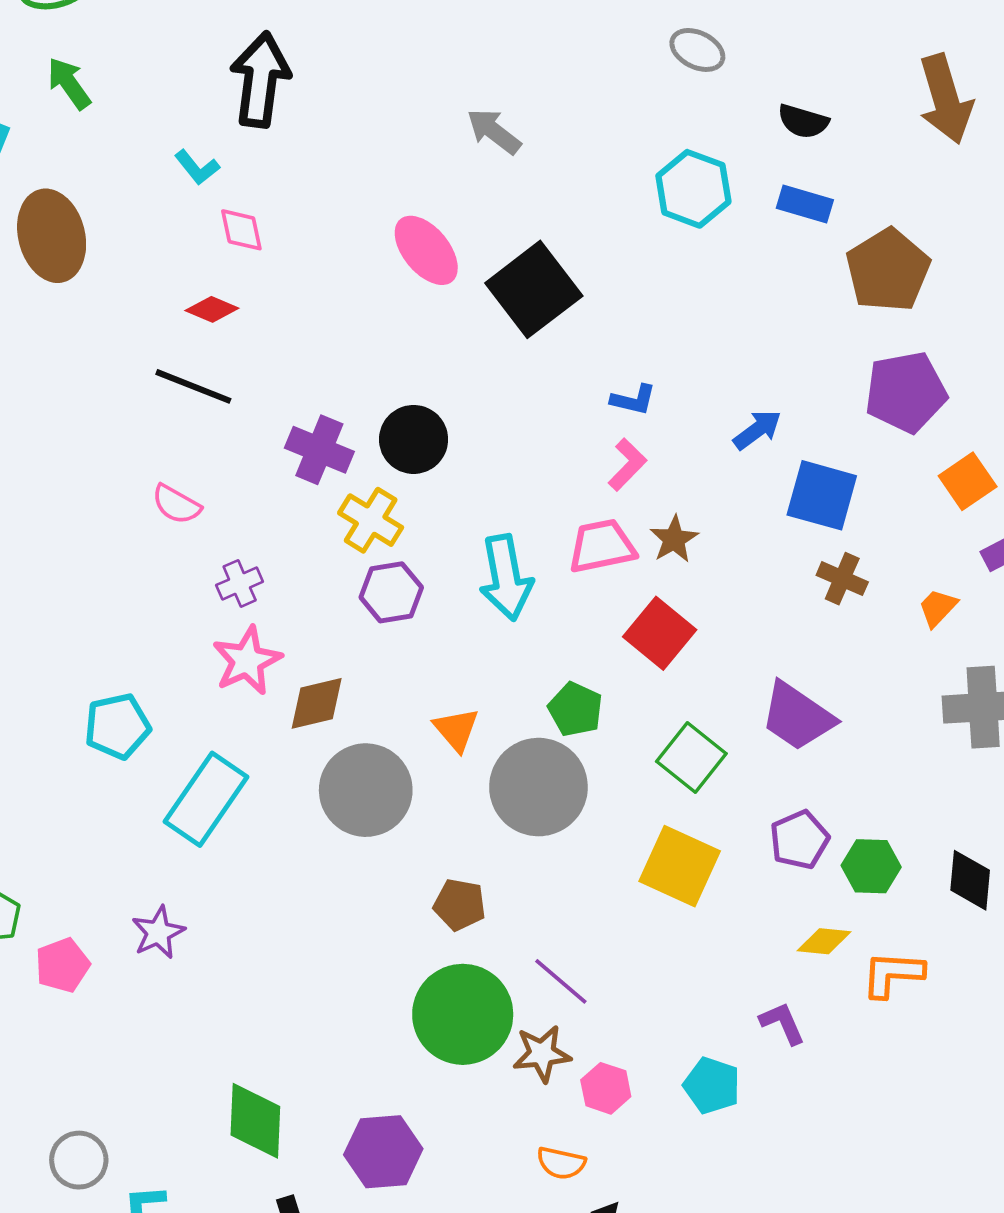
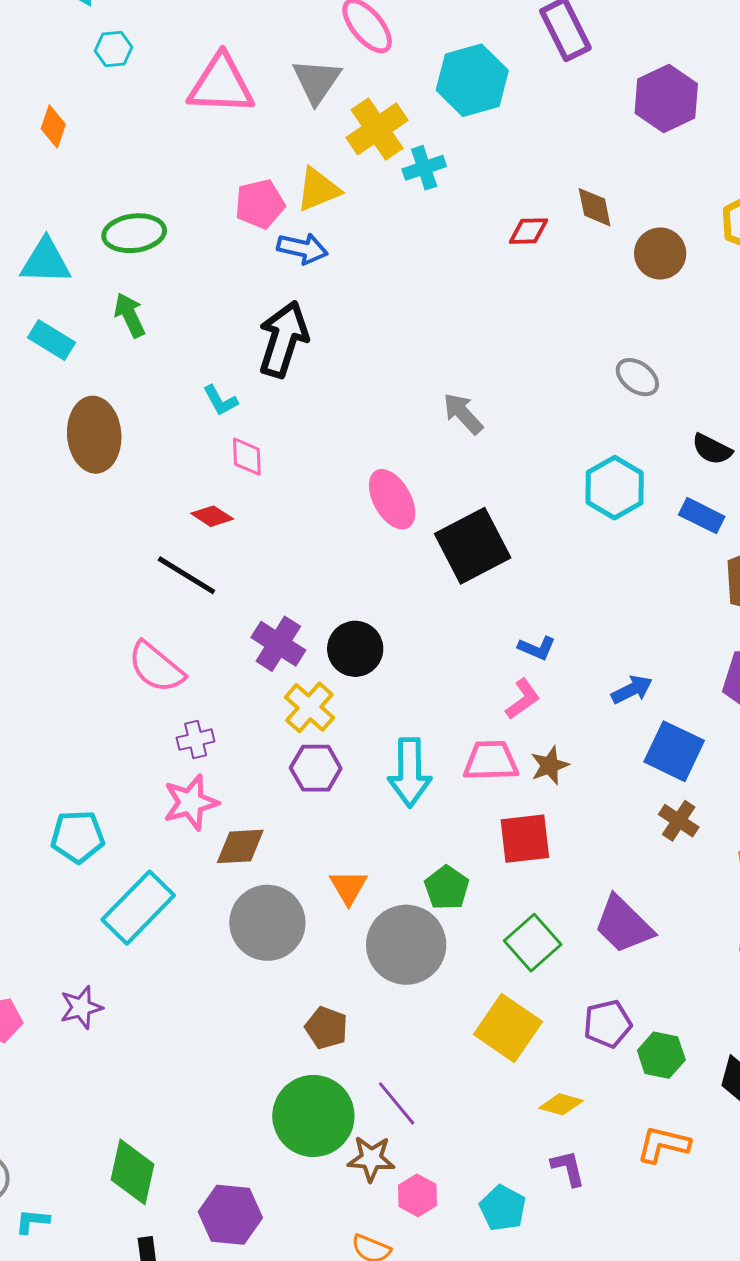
pink semicircle: (176, 504) -> (156, 667), size x1.5
red square: (660, 633) -> (525, 839), turned 34
yellow diamond: (824, 941) -> (561, 1104), moved

